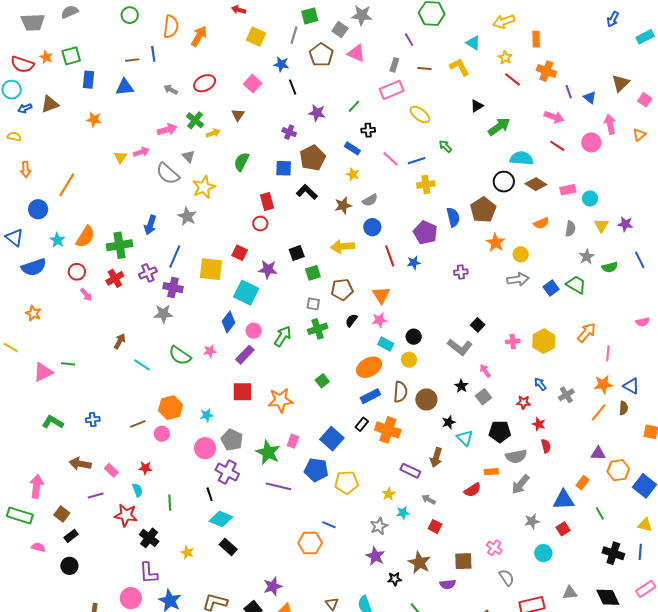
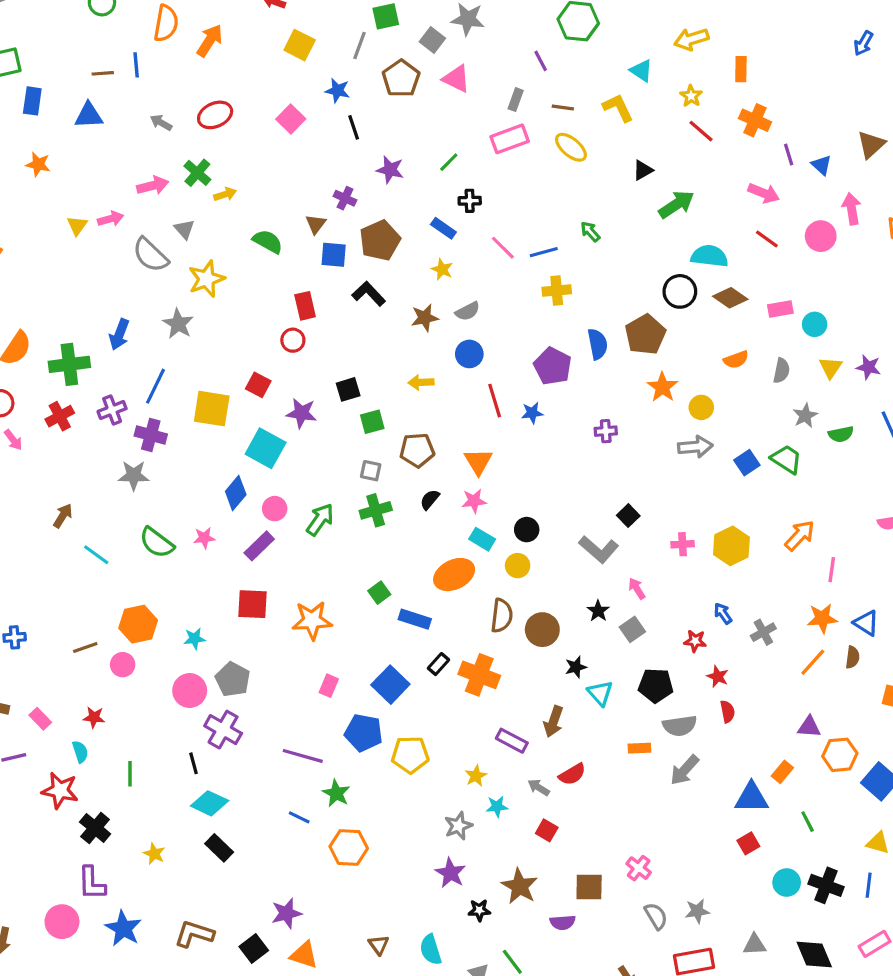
brown triangle: (238, 115) -> (316, 224), moved
yellow ellipse: (420, 115) -> (571, 147), moved
green semicircle: (242, 162) -> (268, 241), turned 90
yellow arrow: (343, 247) -> (421, 382), size x0.7
blue rectangle: (370, 396) -> (415, 619), moved, turned 42
green star: (268, 452) -> (336, 793), moved, size x0.7
red semicircle: (473, 490) -> (572, 774), moved
gray star: (532, 521) -> (697, 911), moved
blue line: (329, 525) -> (299, 817), moved
cyan circle: (543, 553) -> (787, 883), moved

